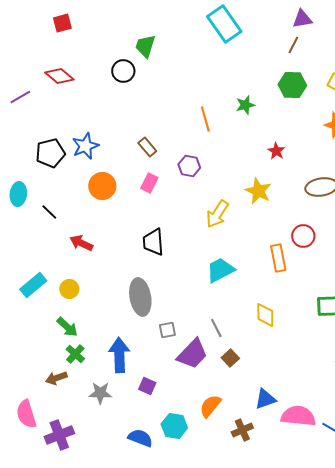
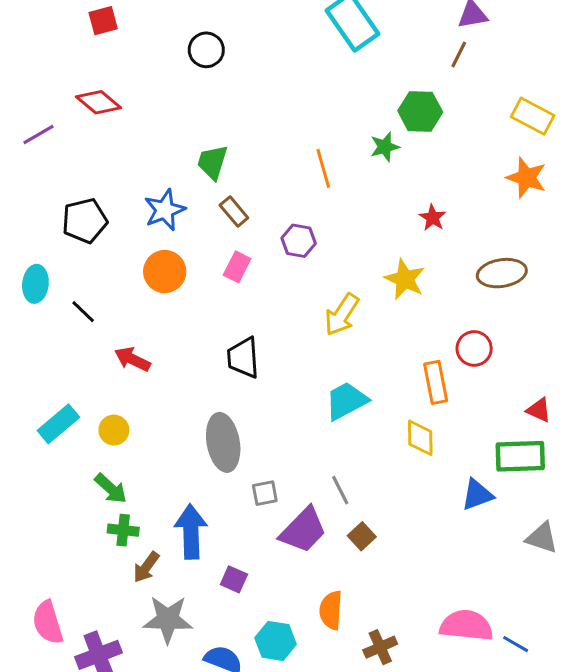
green trapezoid: (145, 46) -> (212, 162), moved
black circle: (123, 71) -> (206, 50), moved
green hexagon: (292, 85) -> (420, 111), moved
blue star: (85, 146) -> (165, 210), moved
yellow diamond: (265, 315) -> (420, 438), moved
green cross: (75, 354) -> (123, 530), turned -36
brown arrow: (56, 378) -> (146, 567), moved, turned -35
gray star: (100, 393) -> (168, 619), moved, size x1.4
blue triangle: (265, 399) -> (477, 495), moved
orange semicircle: (210, 406) -> (331, 610), turned -35

